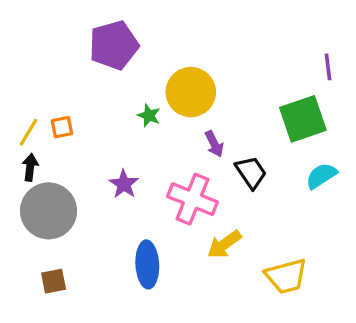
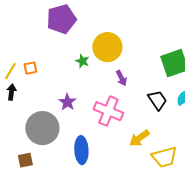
black trapezoid: (251, 172) -> (157, 100), moved
gray circle: (49, 211) -> (42, 128), moved
yellow arrow: (224, 244) -> (139, 138), moved

